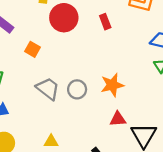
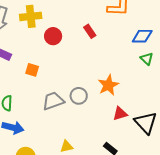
red circle: (64, 18) -> (53, 36), size x0.7
gray trapezoid: (48, 89) -> (53, 101), turned -45

